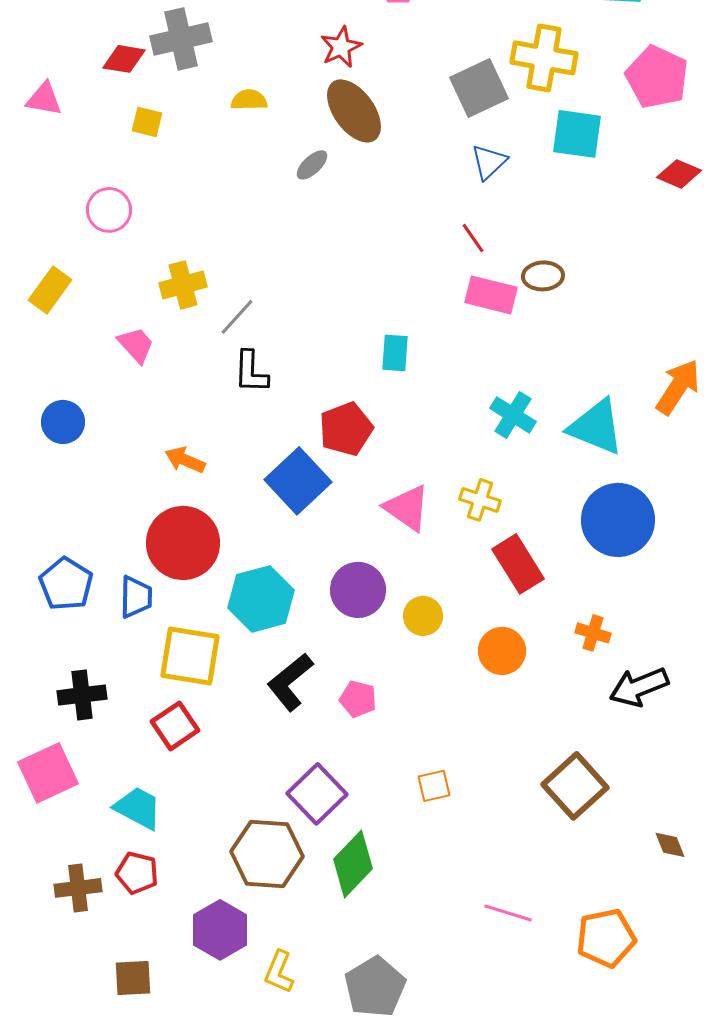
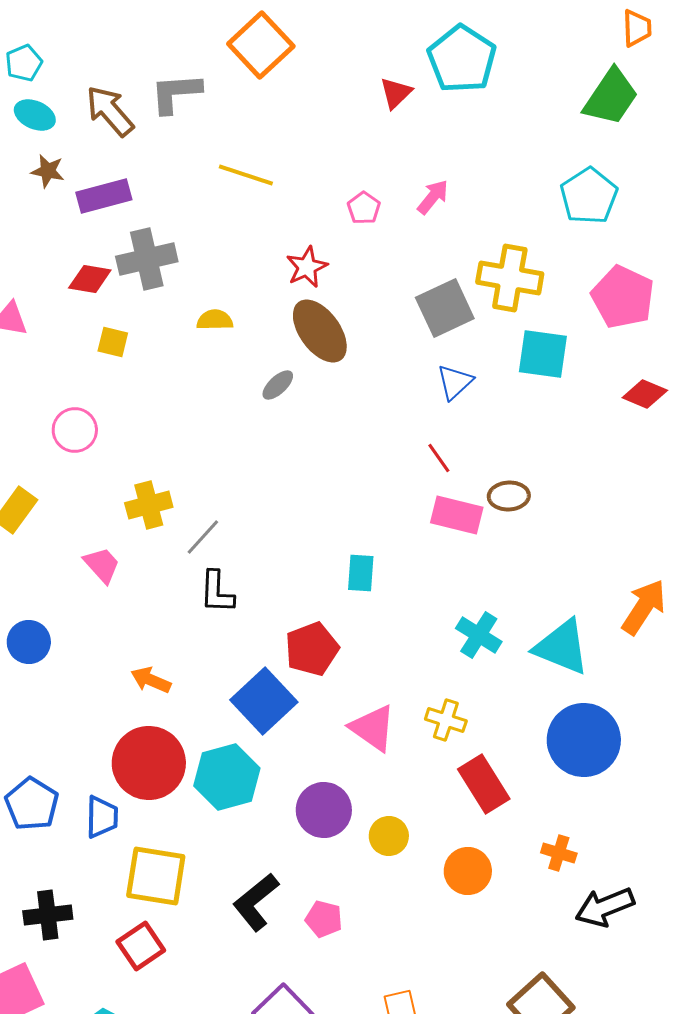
cyan hexagon: (261, 599) -> (227, 777), moved

